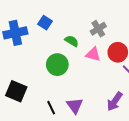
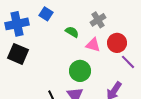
green circle: (57, 65) -> (80, 71), moved
black square: (16, 91) -> (18, 54), moved

